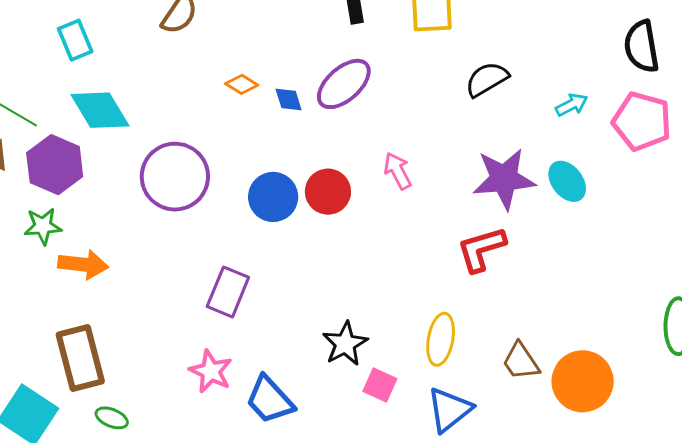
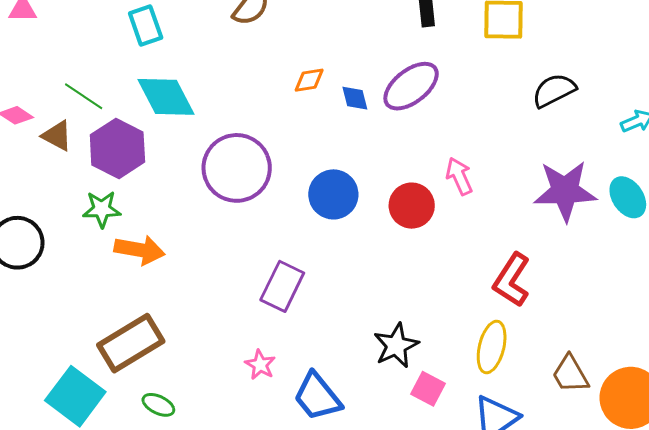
orange diamond: (242, 84) -> (309, 80), turned -44
red circle: (328, 192) -> (412, 206), moved
red L-shape: (481, 249) -> (512, 280), moved, turned -44
brown rectangle: (80, 358) -> (131, 343), turned 70
pink star: (211, 371) -> (260, 365), size x0.7

